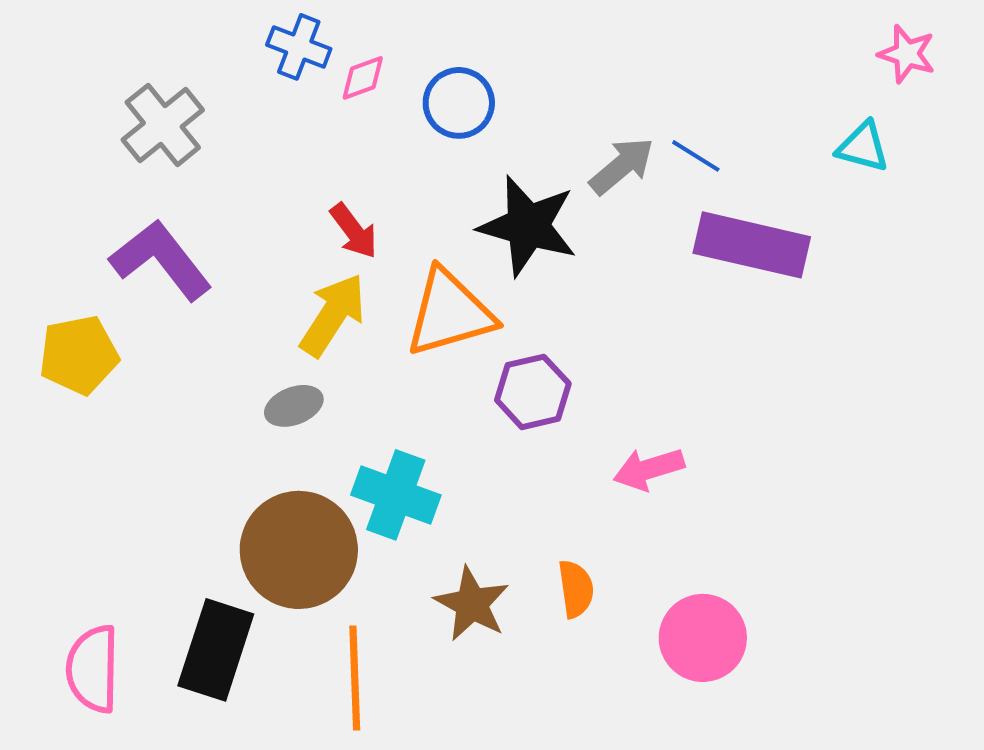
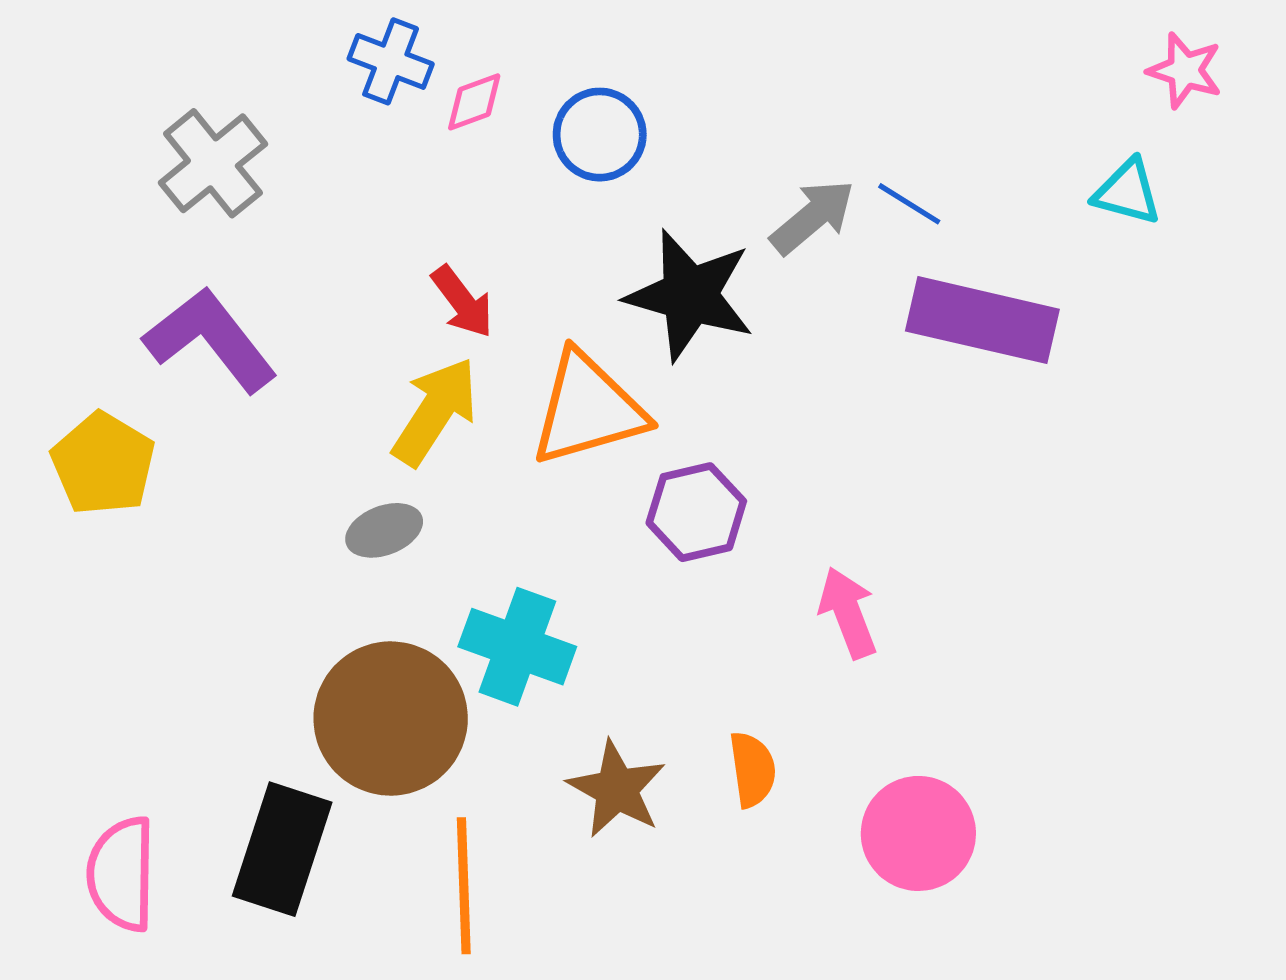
yellow pentagon: (79, 355) -> (103, 464), turned -30
pink arrow: (649, 469) -> (848, 613), turned 86

